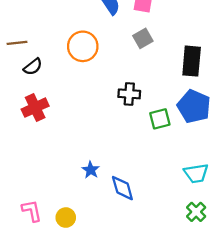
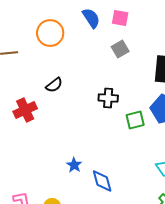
orange circle: (83, 46) -> (50, 33), moved
black semicircle: (33, 67) -> (54, 85), moved

